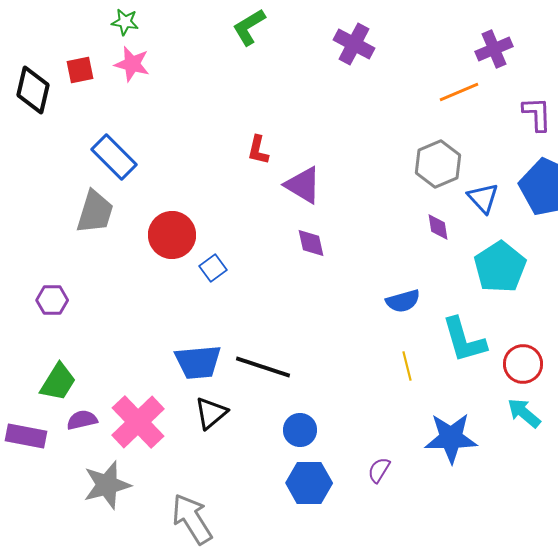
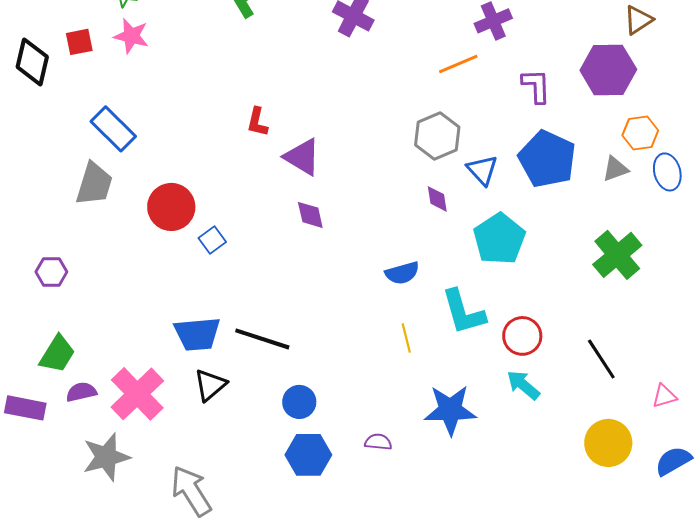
purple semicircle: (379, 470) -> (378, 442), turned 64

